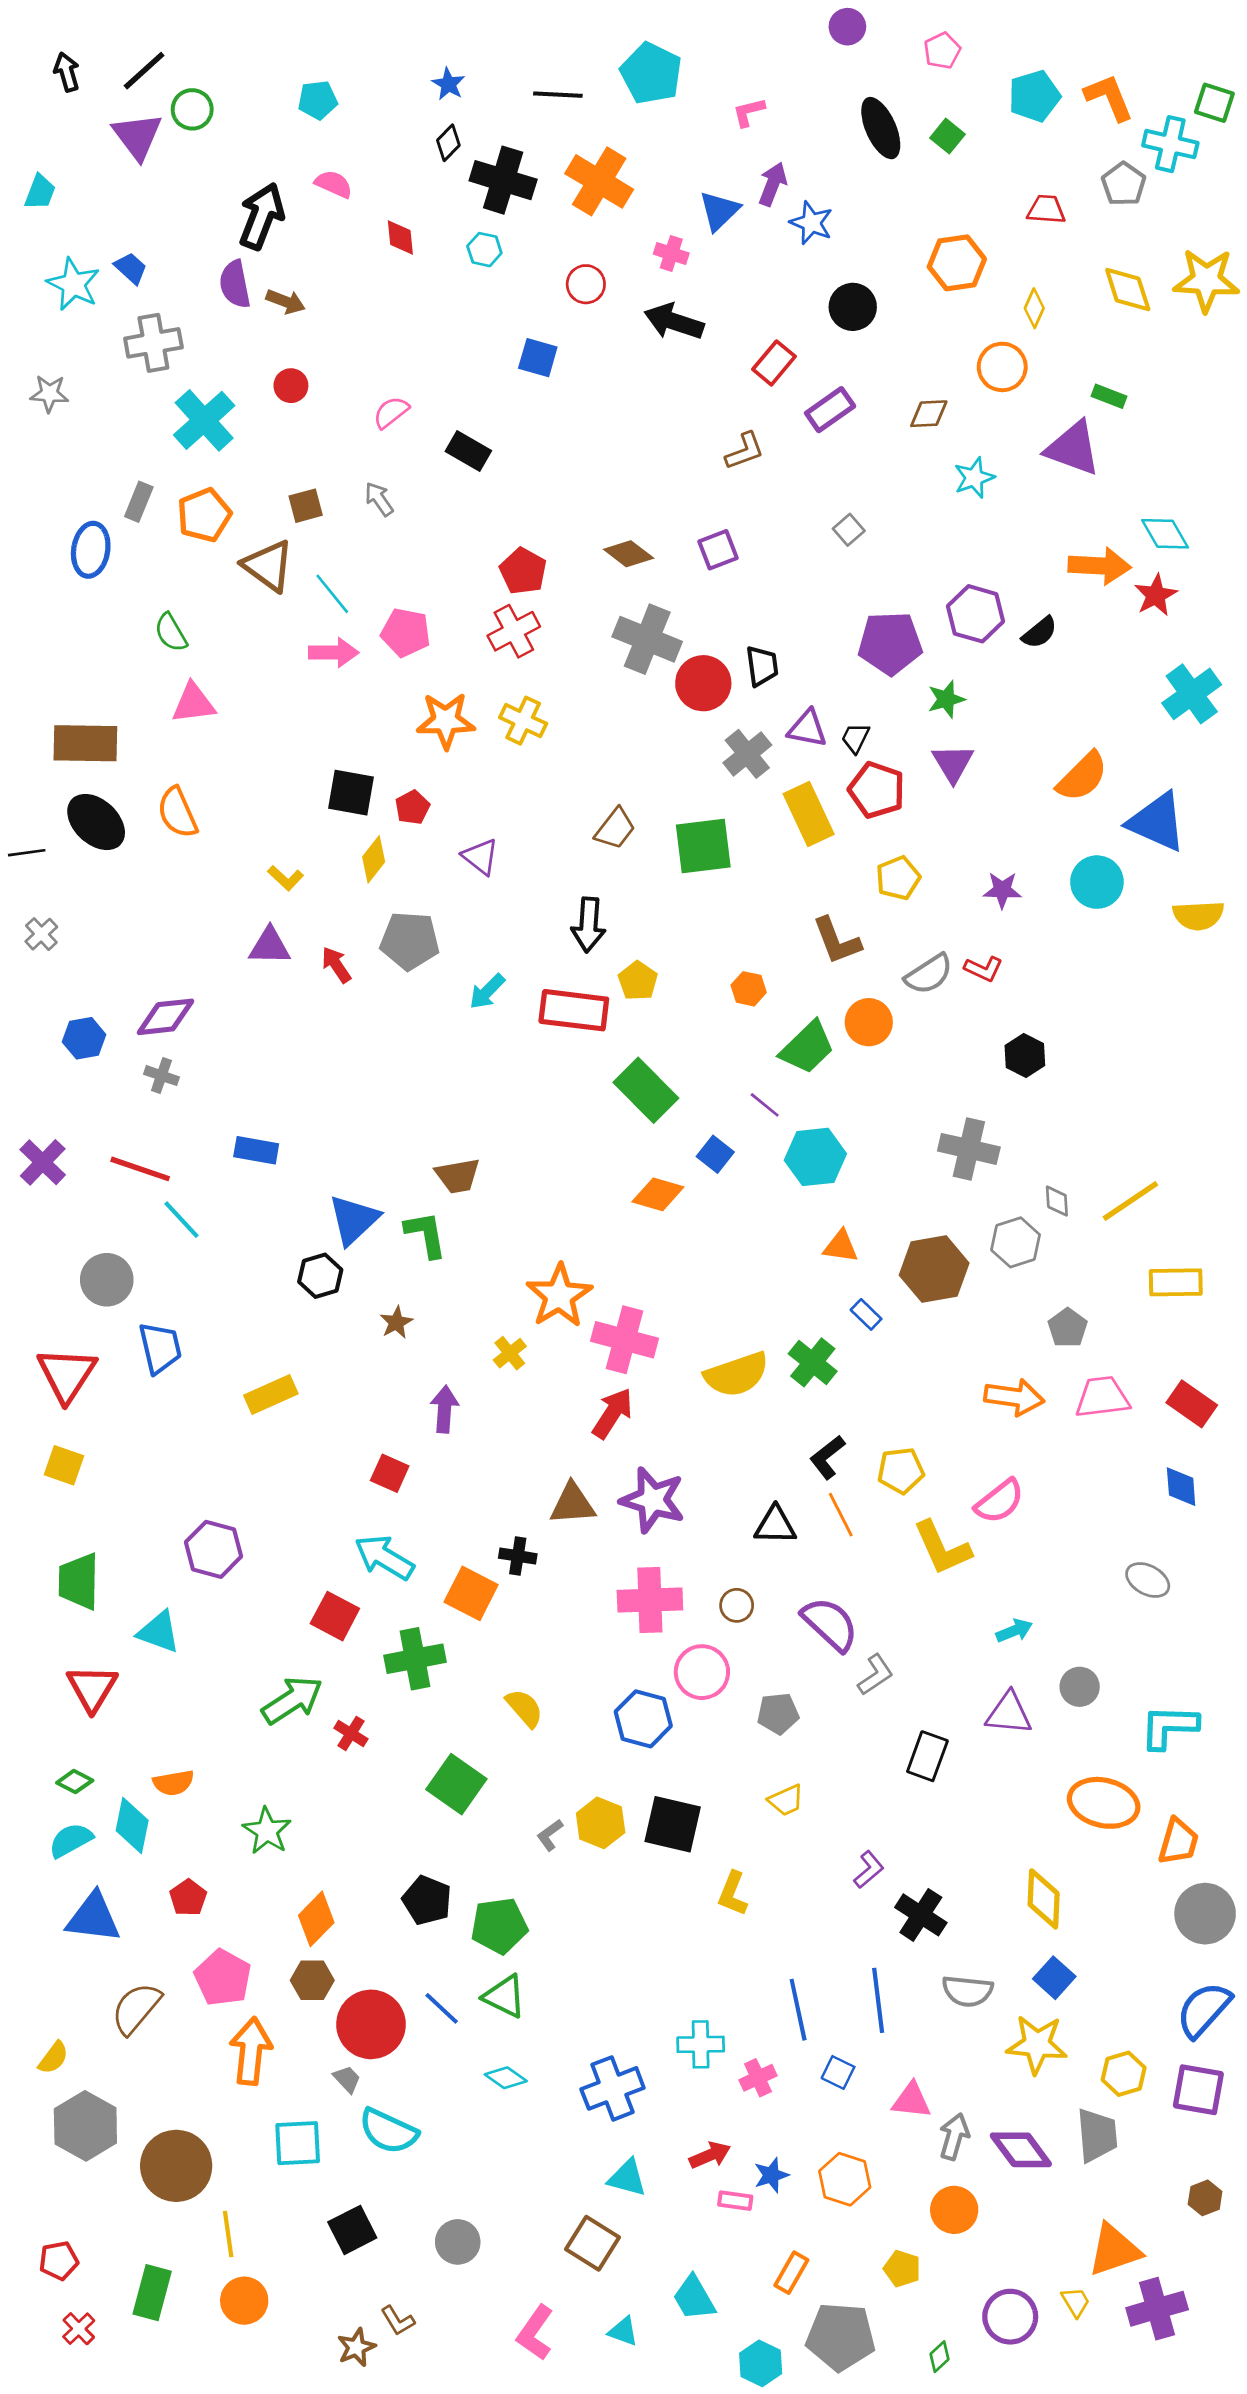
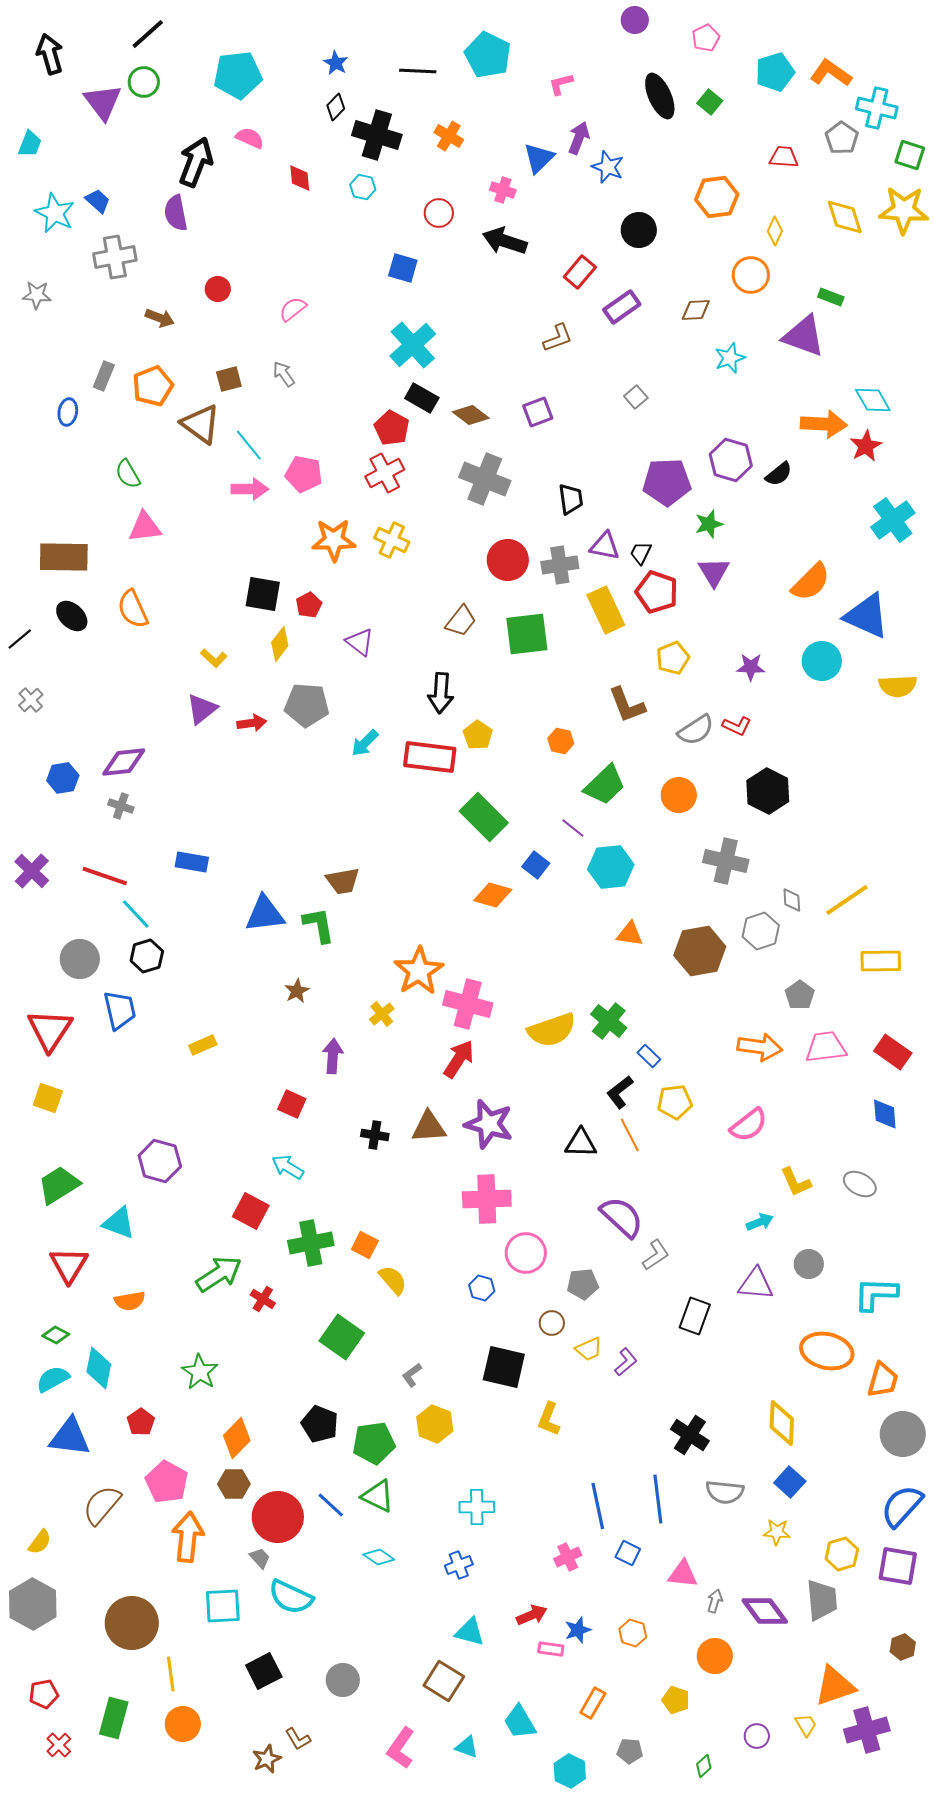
black line: (144, 71) -> (148, 34), moved
black arrow: (67, 72) -> (50, 54), size x1.4
orange L-shape: (1109, 97) -> (831, 73), turned -33
cyan pentagon: (318, 100) -> (238, 75), size x1.6
green square: (1214, 103) -> (910, 155), moved
orange cross: (599, 181) -> (449, 136), size x0.6
brown arrow: (286, 302) -> (160, 318), moved
cyan cross: (204, 420) -> (413, 345), moved
black rectangle: (468, 451) -> (422, 398), moved
blue ellipse: (91, 550) -> (68, 412), size x0.7
red circle: (703, 683) -> (508, 560), moved
gray cross: (747, 754) -> (560, 565), turned 30
black ellipse: (96, 822) -> (72, 616), size x0.7
black line: (27, 853) -> (20, 639), turned -32
purple triangle: (270, 946) -> (202, 709), turned -40
red arrow: (336, 965) -> (252, 723), turned 116
orange circle: (869, 1022) -> (679, 795), moved
black hexagon: (1025, 1056) -> (768, 791), size x1.4
blue triangle: (354, 1220) -> (265, 914), turned 36
black hexagon: (320, 1276) -> (147, 956), moved
blue rectangle: (866, 1314) -> (649, 1056), moved
yellow rectangle: (271, 1395) -> (203, 1045), size x0.7
yellow L-shape: (942, 1548) -> (796, 1182), moved, size x0.7
black cross: (518, 1556) -> (375, 1135), moved
cyan arrow: (384, 1557) -> (288, 1167), size x0.7
green trapezoid: (79, 1581) -> (59, 1185), turned 57
orange square: (471, 1593) -> (365, 1245), moved, size x0.7
brown circle: (737, 1605) -> (552, 1323), moved
blue hexagon: (643, 1719) -> (482, 1288), size x0.6
orange semicircle: (173, 1783) -> (130, 1301), moved
yellow hexagon: (601, 1823) -> (435, 1424), moved
purple L-shape: (869, 1870) -> (626, 1362), moved
cyan cross: (701, 2044) -> (477, 1507), moved
yellow star: (1037, 2044) -> (777, 1532), size x0.6
blue cross: (613, 2088) -> (459, 1565), size x0.6
gray hexagon: (85, 2126) -> (33, 1604), moved
gray arrow: (954, 2136) -> (715, 1601), size x0.7
orange hexagon: (845, 2179) -> (633, 1633), size x0.7
purple circle: (1010, 2317) -> (757, 1736), size x0.6
gray pentagon: (841, 2337) -> (630, 1751), size x0.5

